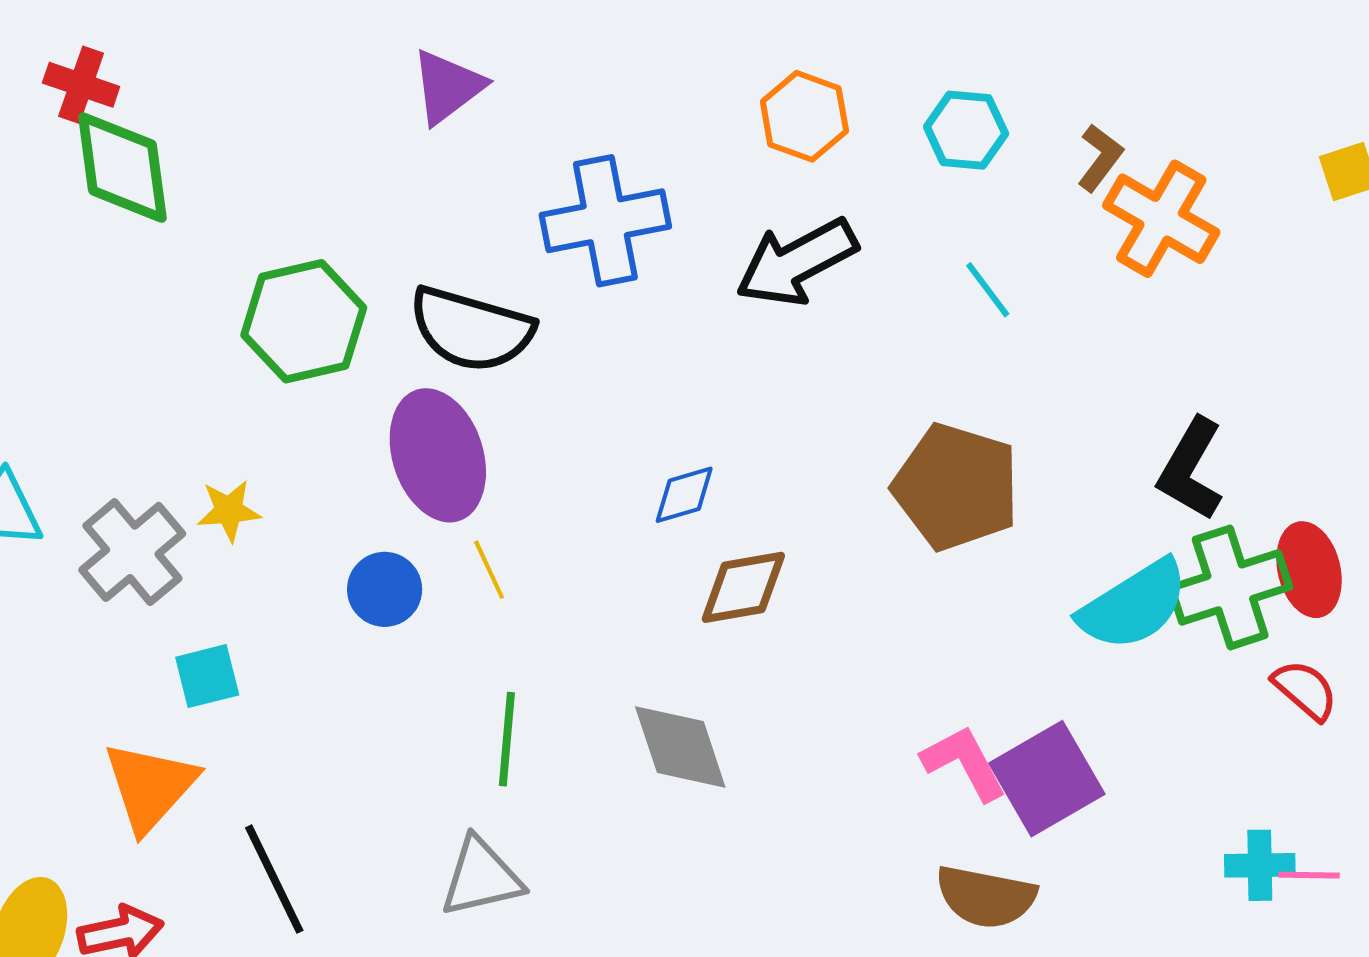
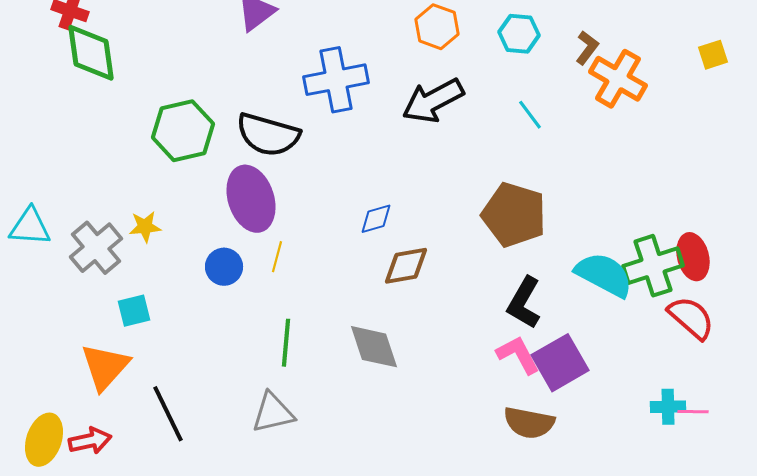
black L-shape: (1191, 469) -> (524, 303), moved
yellow line: (489, 570) -> (277, 257), turned 40
cyan semicircle: (1134, 605) -> (604, 275), turned -120
red semicircle: (1305, 690) -> (691, 318), size x1.4

